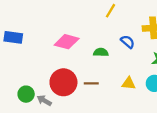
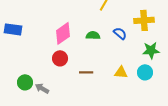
pink diamond: (67, 42) -> (63, 33), turned -50
green semicircle: (101, 52) -> (93, 35), moved
red circle: (63, 82) -> (60, 58), moved, size x0.6

